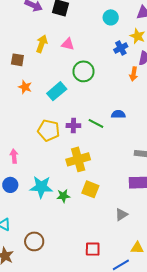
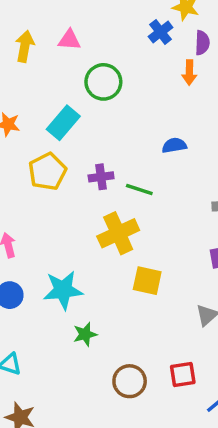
green line: (96, 123) -> (139, 190), moved
yellow pentagon: (49, 130) -> (47, 172), moved, turned -30
green star: (63, 196) -> (85, 334), moved
brown circle: (34, 241) -> (130, 381), moved
red square: (93, 249) -> (183, 374), moved

